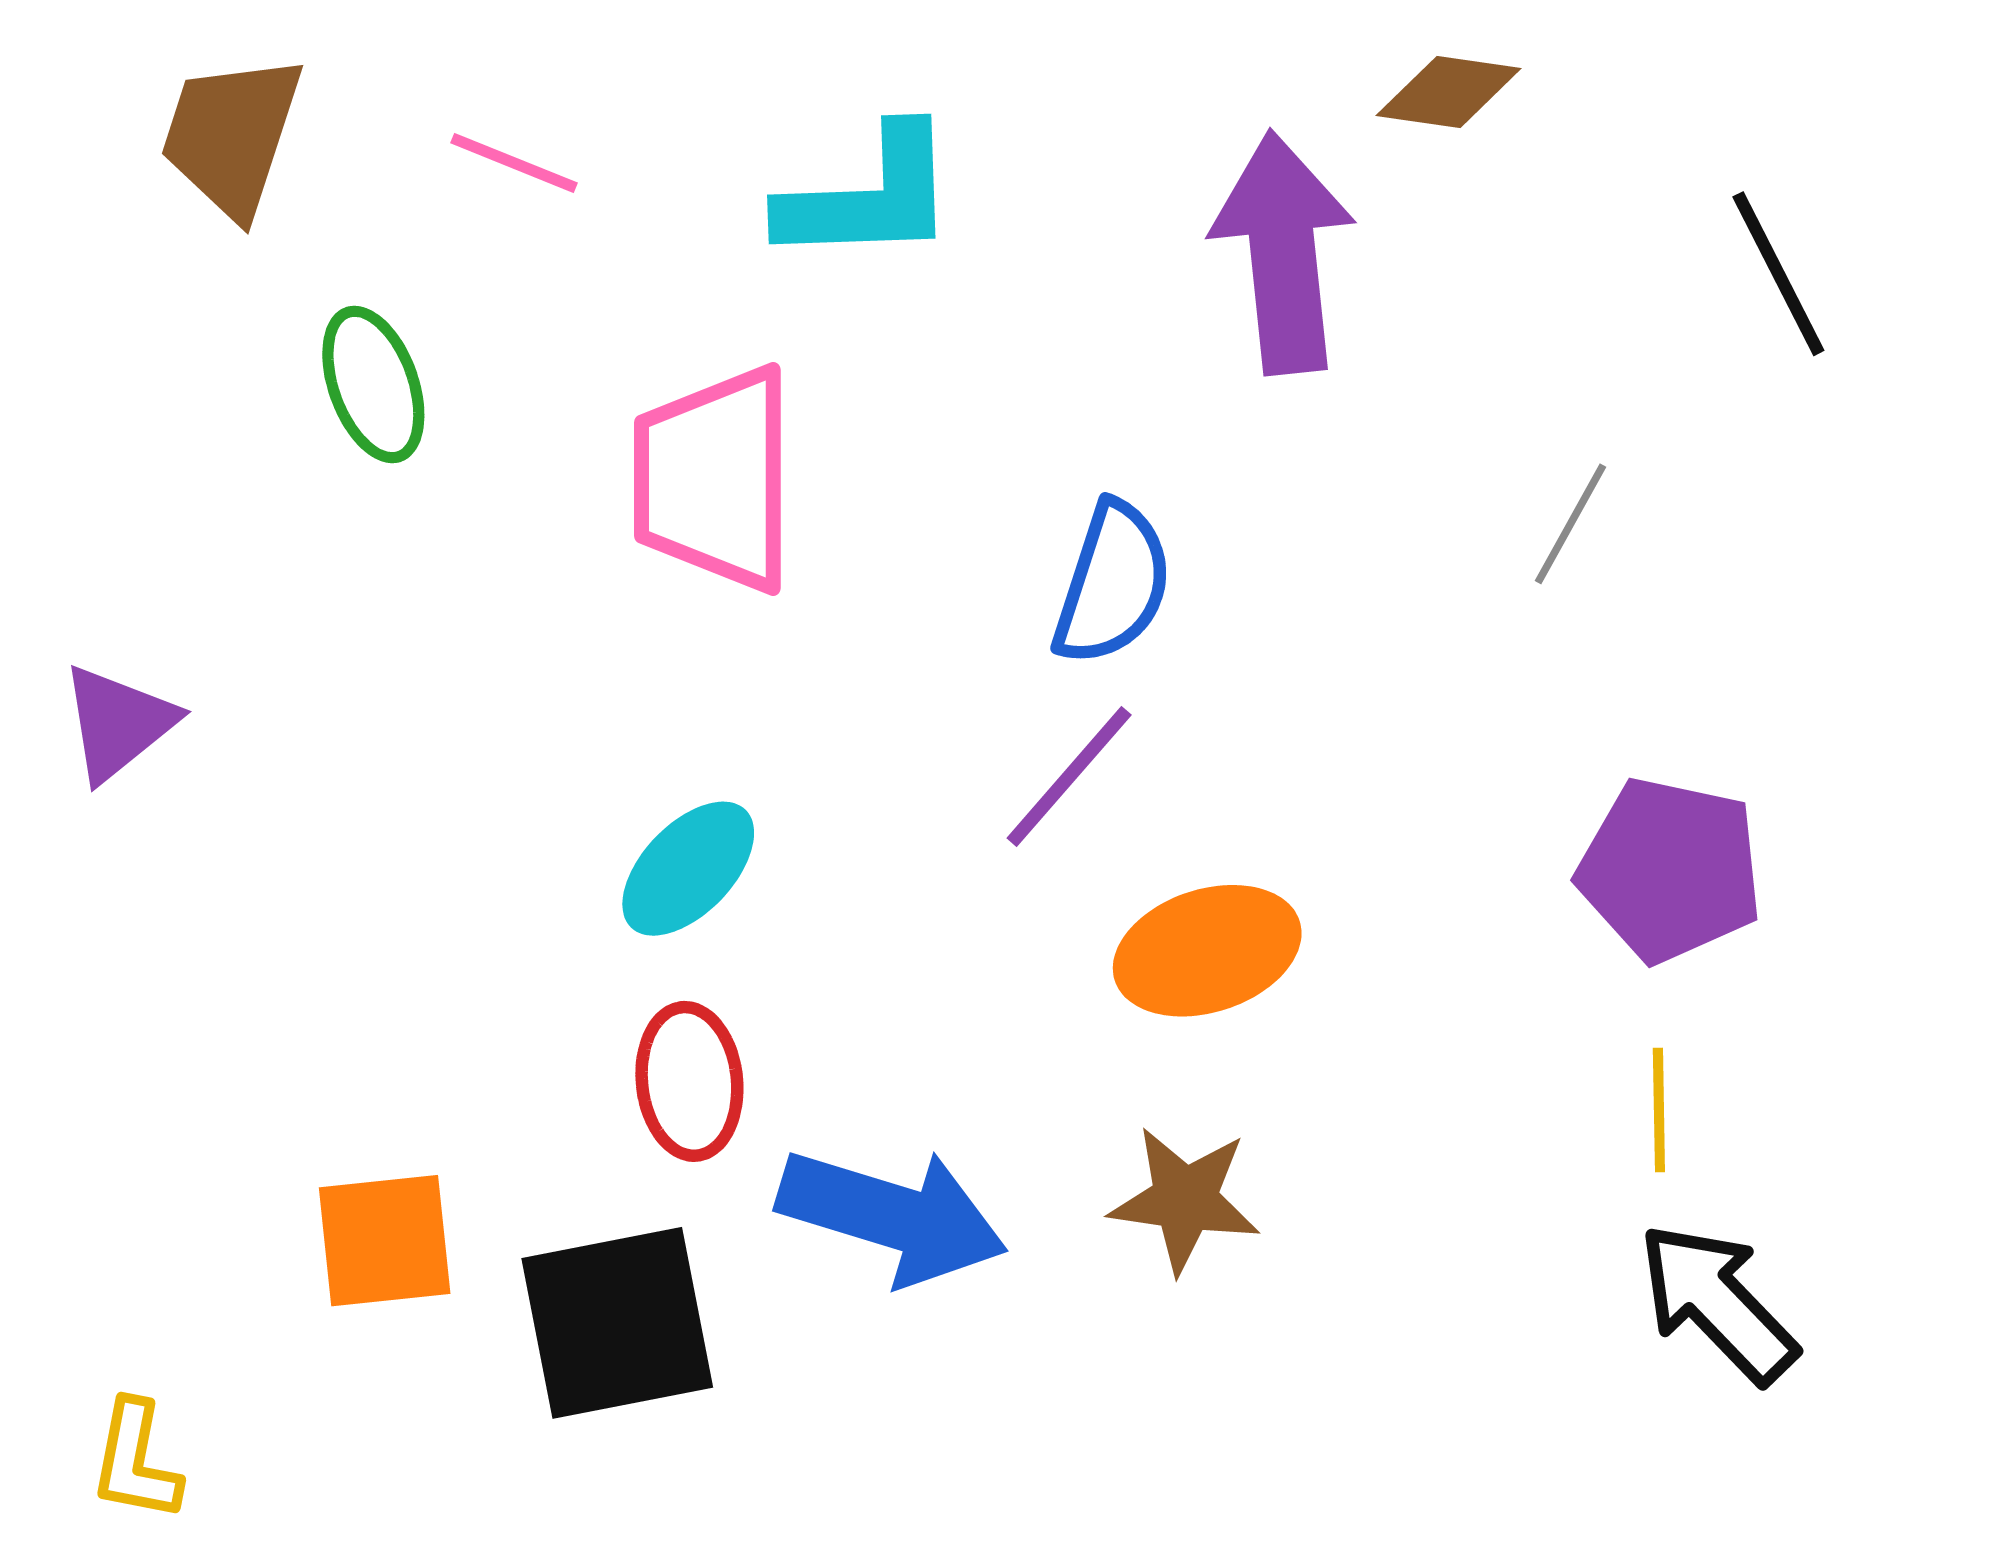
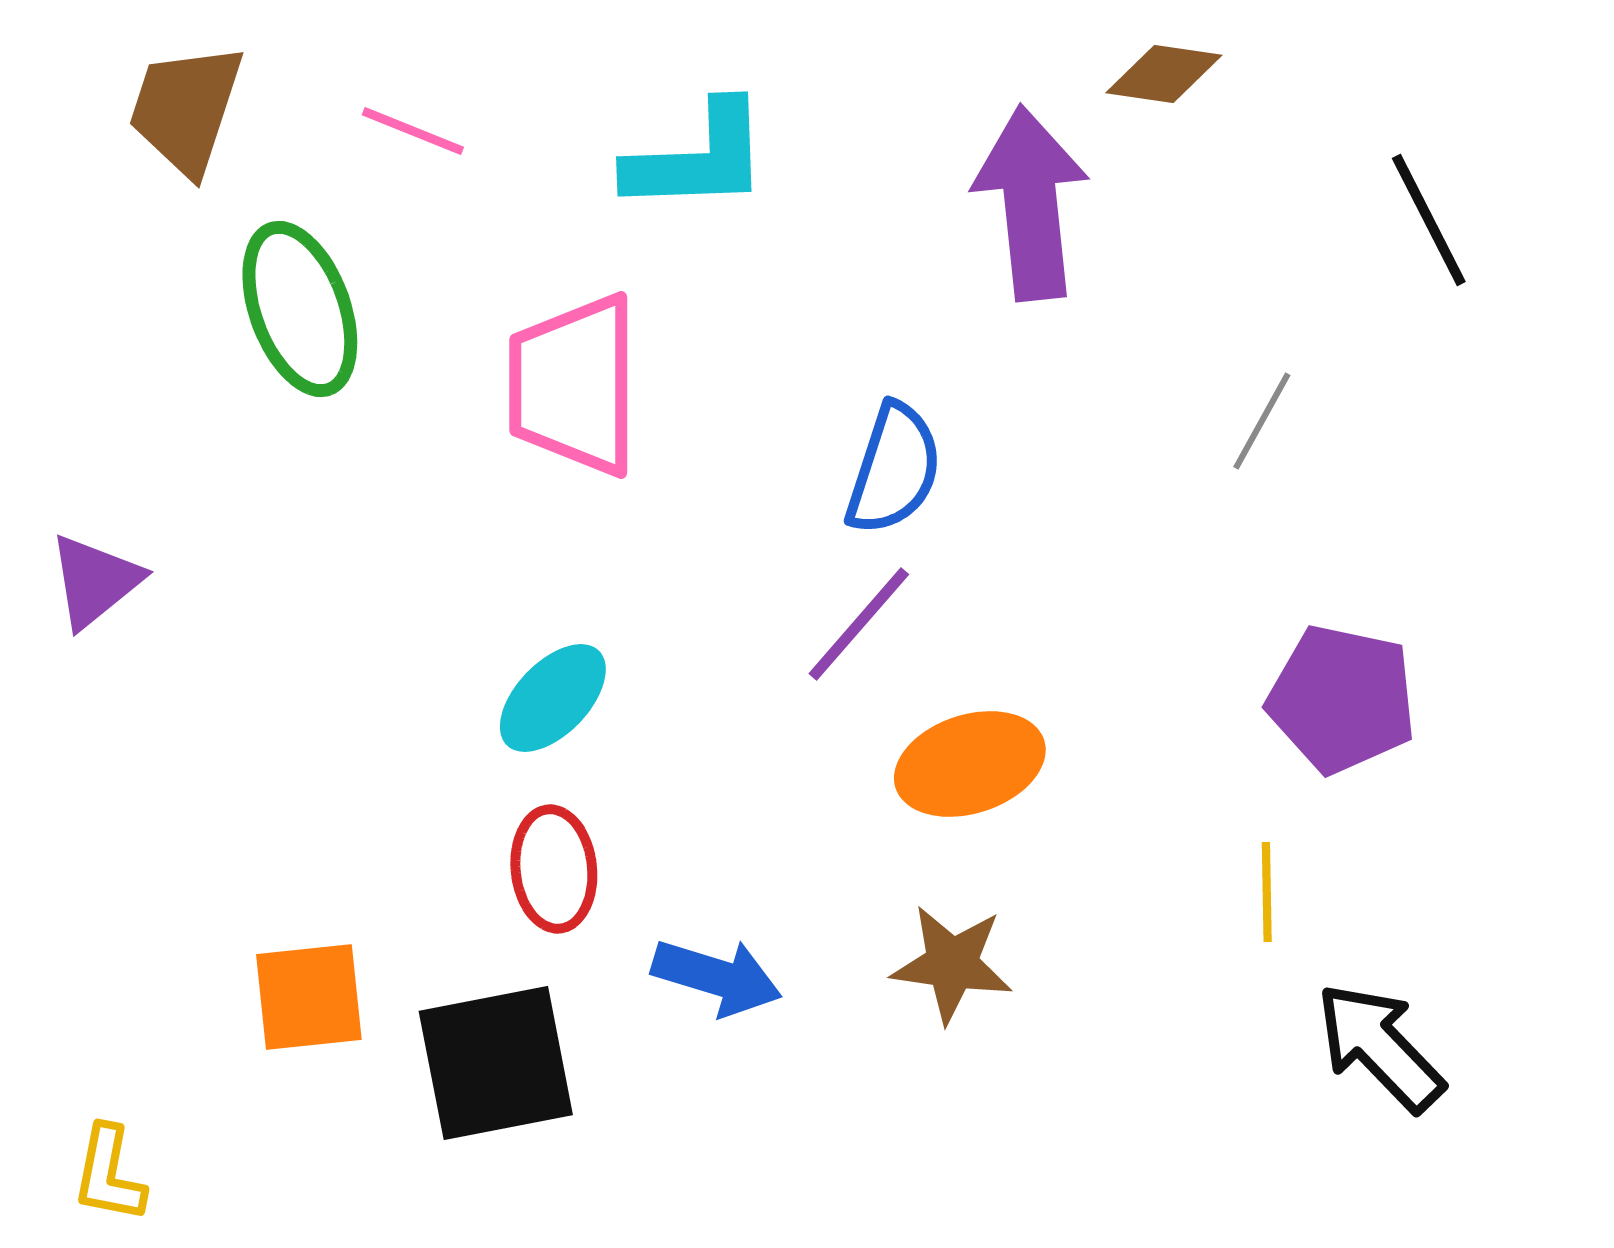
green ellipse: (373, 384) -> (300, 309), size x1.4
yellow line: (1659, 1110) -> (1267, 892), moved
blue arrow: (892, 1216) -> (717, 977), size x0.7

